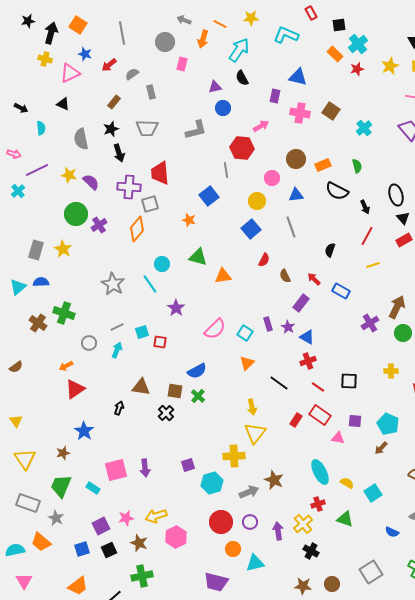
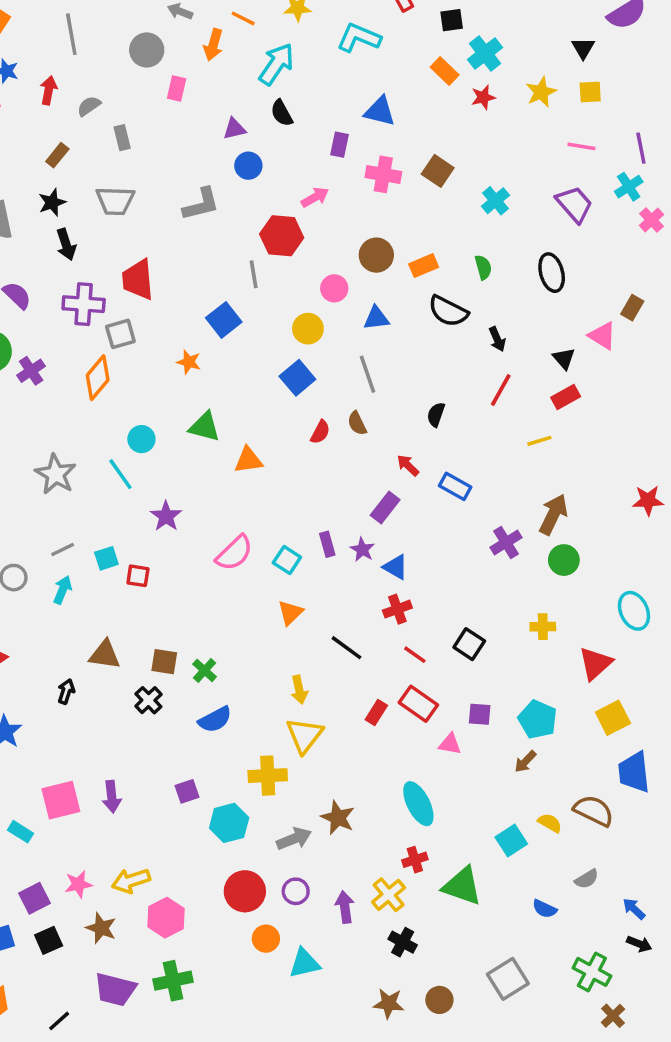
red arrow: (109, 65) -> (49, 90), turned 140
black ellipse: (396, 195) -> (552, 273), moved
yellow line: (373, 265) -> (539, 441), moved
brown semicircle: (285, 276) -> (357, 423), moved
blue semicircle: (197, 371) -> (215, 720), moved
black square: (349, 381) -> (469, 644), turned 30
yellow semicircle: (347, 483) -> (550, 823), moved
green triangle: (345, 519) -> (462, 886), size x1.4
green cross: (142, 576) -> (173, 981), moved
purple trapezoid: (216, 582) -> (115, 989), moved

